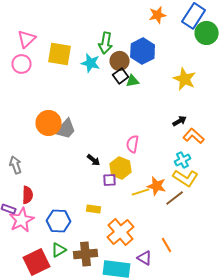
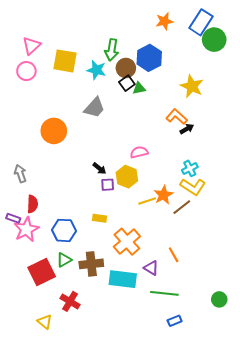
gray trapezoid: (66, 129) -> (94, 108), moved
orange L-shape: (194, 136) -> (177, 117), moved
pink semicircle: (133, 144) -> (139, 152), turned 66
purple square: (110, 180) -> (108, 185), moved
orange star: (157, 186) -> (163, 195), turned 30

